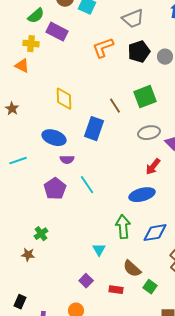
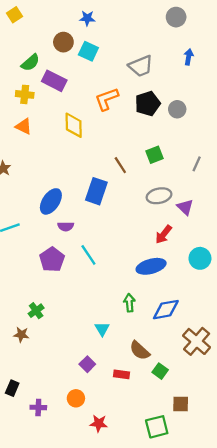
orange triangle: (22, 66) -> (24, 126), moved
green square: (145, 97) -> (154, 155), size x0.7
yellow diamond: (64, 99) -> (74, 125), moved
blue ellipse: (54, 138) -> (51, 201), turned -75
green arrow: (123, 227) -> (129, 303), size x0.7

